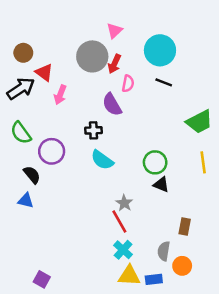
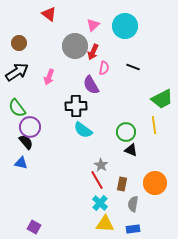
cyan circle: (160, 50) -> (125, 26), moved
red triangle: (44, 72) -> (49, 14), moved
black cross: (93, 130) -> (76, 106), size x1.5
purple circle: (52, 151) -> (30, 127), moved
yellow line: (203, 162) -> (154, 125), moved
brown rectangle: (185, 226) -> (122, 184), moved
orange circle: (182, 266) -> (155, 183), moved, size x1.5
blue rectangle: (154, 279) -> (133, 229), moved

